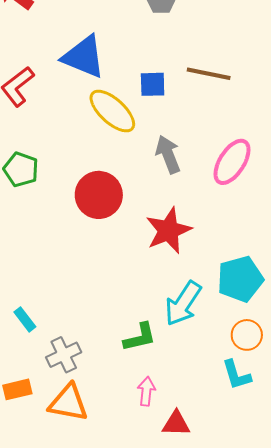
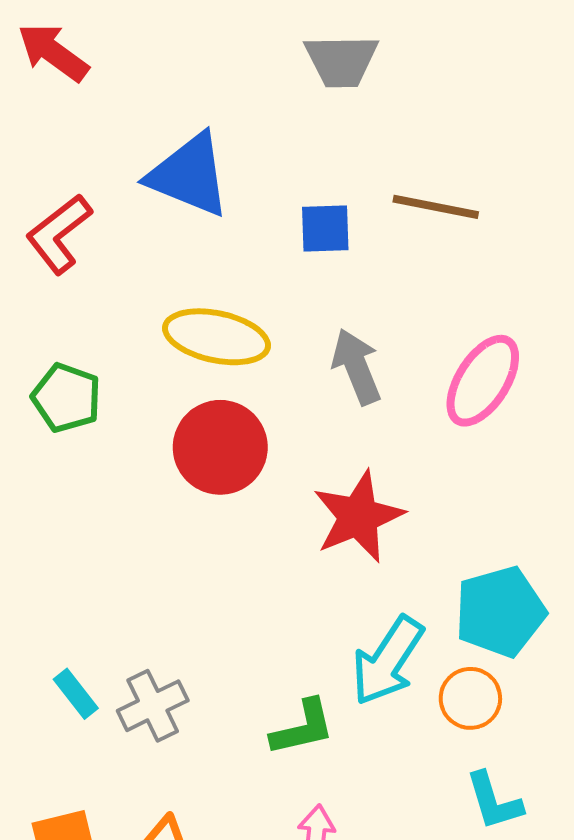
yellow ellipse: (112, 111) -> (216, 337), moved, turned -30
orange circle: (247, 335) -> (470, 698), moved
gray cross: (64, 355) -> (153, 706), moved

